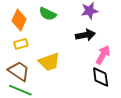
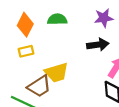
green semicircle: (48, 14) -> (57, 19), turned 150
brown trapezoid: (19, 71) -> (39, 86), moved, turned 110

